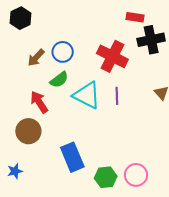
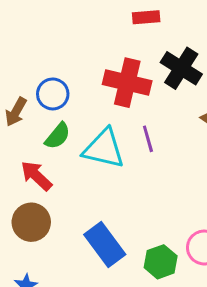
black cross: (151, 40) -> (181, 68), moved, turned -32

